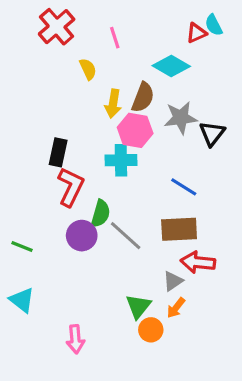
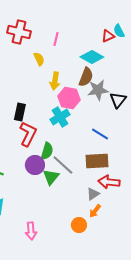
red cross: (57, 27) -> (19, 32), turned -35
pink line: (115, 38) -> (56, 39), turned 32
brown semicircle: (143, 97) -> (86, 77), moved
cyan cross: (121, 160) -> (60, 117), turned -30
green triangle: (138, 306) -> (51, 177), moved

